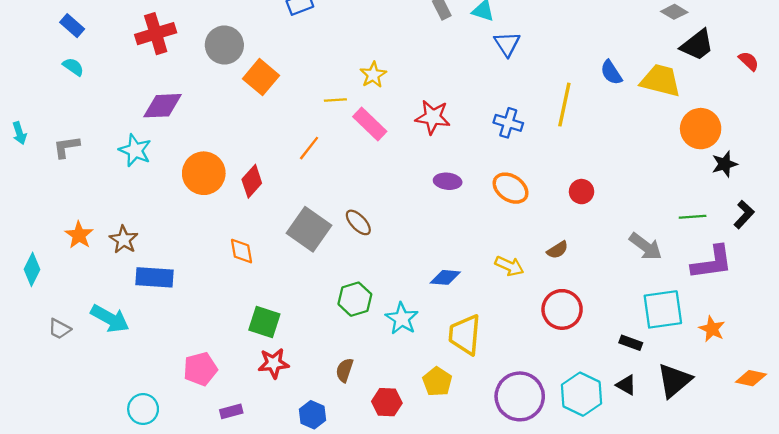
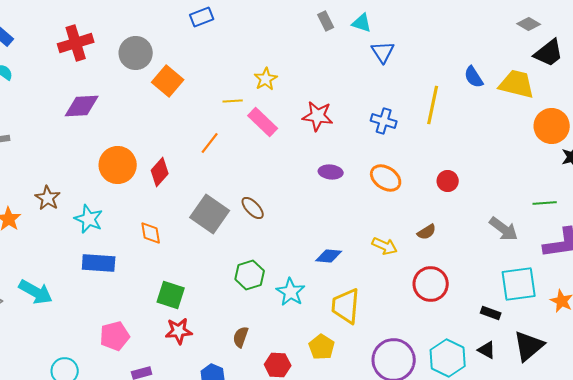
cyan star: (135, 150) -> (89, 219), moved
brown star: (124, 240) -> (48, 198), moved
blue rectangle: (155, 277) -> (99, 263), moved

